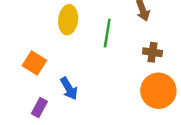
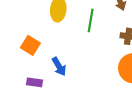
purple rectangle: (39, 108) -> (35, 82), turned 70

